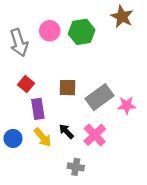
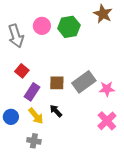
brown square: (67, 88) -> (57, 83), moved
purple rectangle: (38, 109) -> (32, 92), turned 42
pink cross: (95, 135) -> (107, 121), moved
gray cross: (76, 167) -> (34, 141), moved

